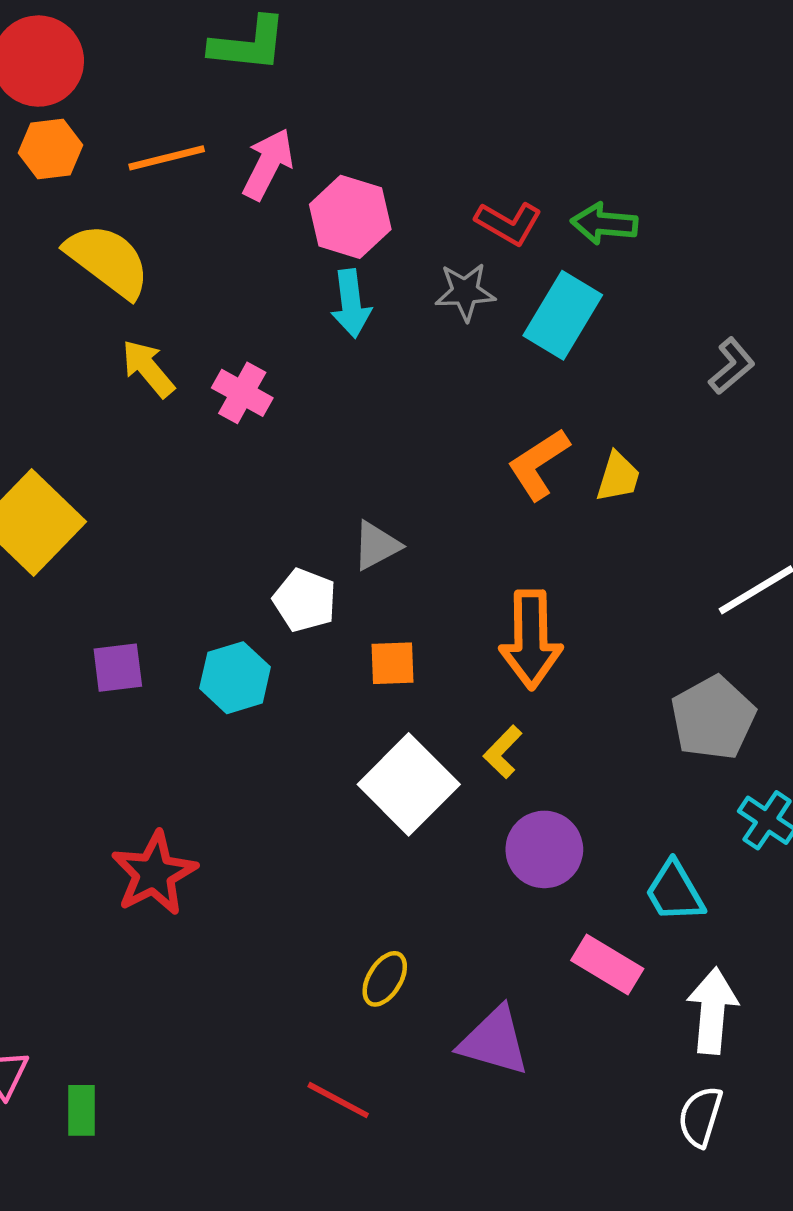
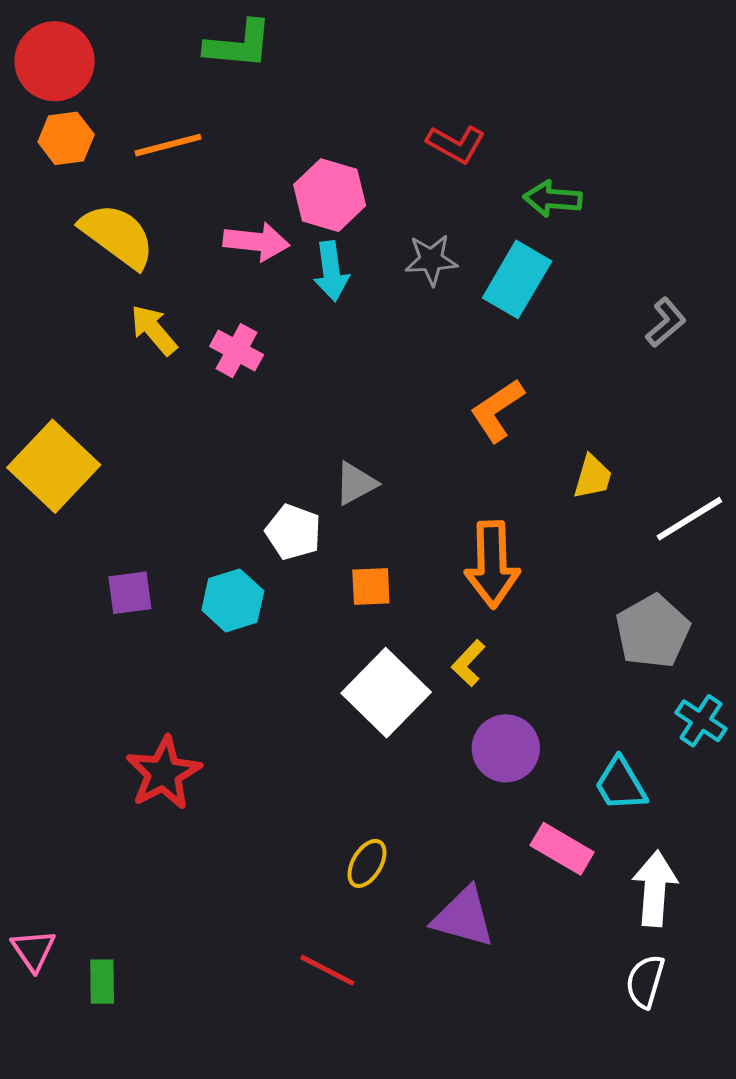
pink arrow: (268, 164) -> (256, 242), moved, turned 70
red L-shape: (509, 223) -> (456, 144), moved
yellow trapezoid: (618, 477) -> (593, 477), moved

